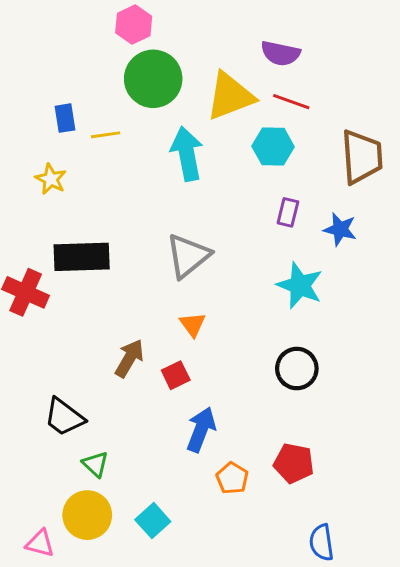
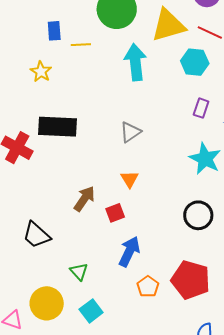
gray triangle: (188, 256) -> (130, 132), size x0.7
red pentagon: (294, 463) -> (191, 280), size x1.4
green triangle: (95, 464) -> (79, 272), moved

